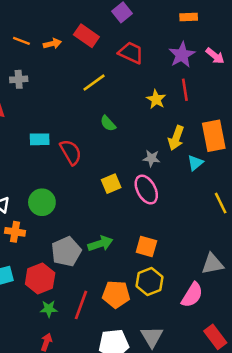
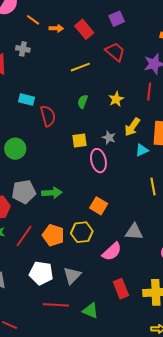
yellow star: (156, 99) -> (116, 99), moved
green semicircle: (108, 123) -> (83, 102), turned 48
yellow square: (111, 184) -> (79, 140), moved
orange square: (146, 246) -> (99, 206), moved

